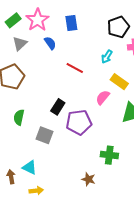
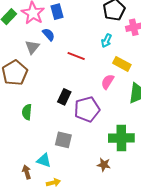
blue rectangle: (71, 23) -> (57, 12), moved
gray triangle: (20, 44) -> (32, 47), moved
gray square: (44, 135) -> (63, 140), moved
green cross: (109, 155) -> (121, 138), size x1.4

